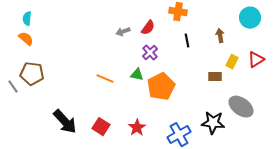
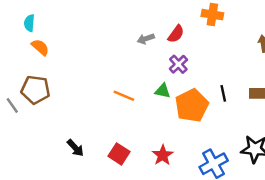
orange semicircle: (26, 39) -> (40, 47), moved
black line: (187, 41) -> (223, 93), moved
black arrow: (65, 122) -> (75, 148), size x0.6

